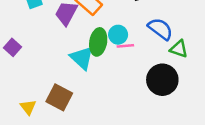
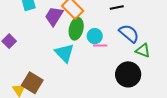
green ellipse: (98, 42) -> (76, 29), moved
brown square: (59, 97) -> (32, 83), moved

